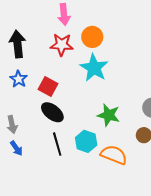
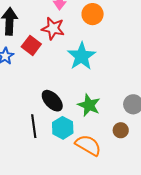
orange circle: (92, 37) -> (93, 14), moved
red square: (48, 86) -> (31, 45), moved
black ellipse: (52, 112) -> (52, 101), moved

